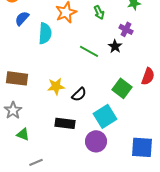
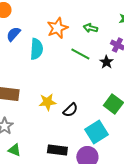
green arrow: (99, 12) -> (90, 28), turned 128
green line: (89, 51) -> (80, 54), moved
black rectangle: (65, 123) -> (57, 150), moved

